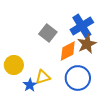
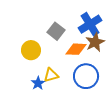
orange diamond: (68, 51) -> (76, 49), turned 30
yellow circle: (14, 65) -> (31, 50), moved

